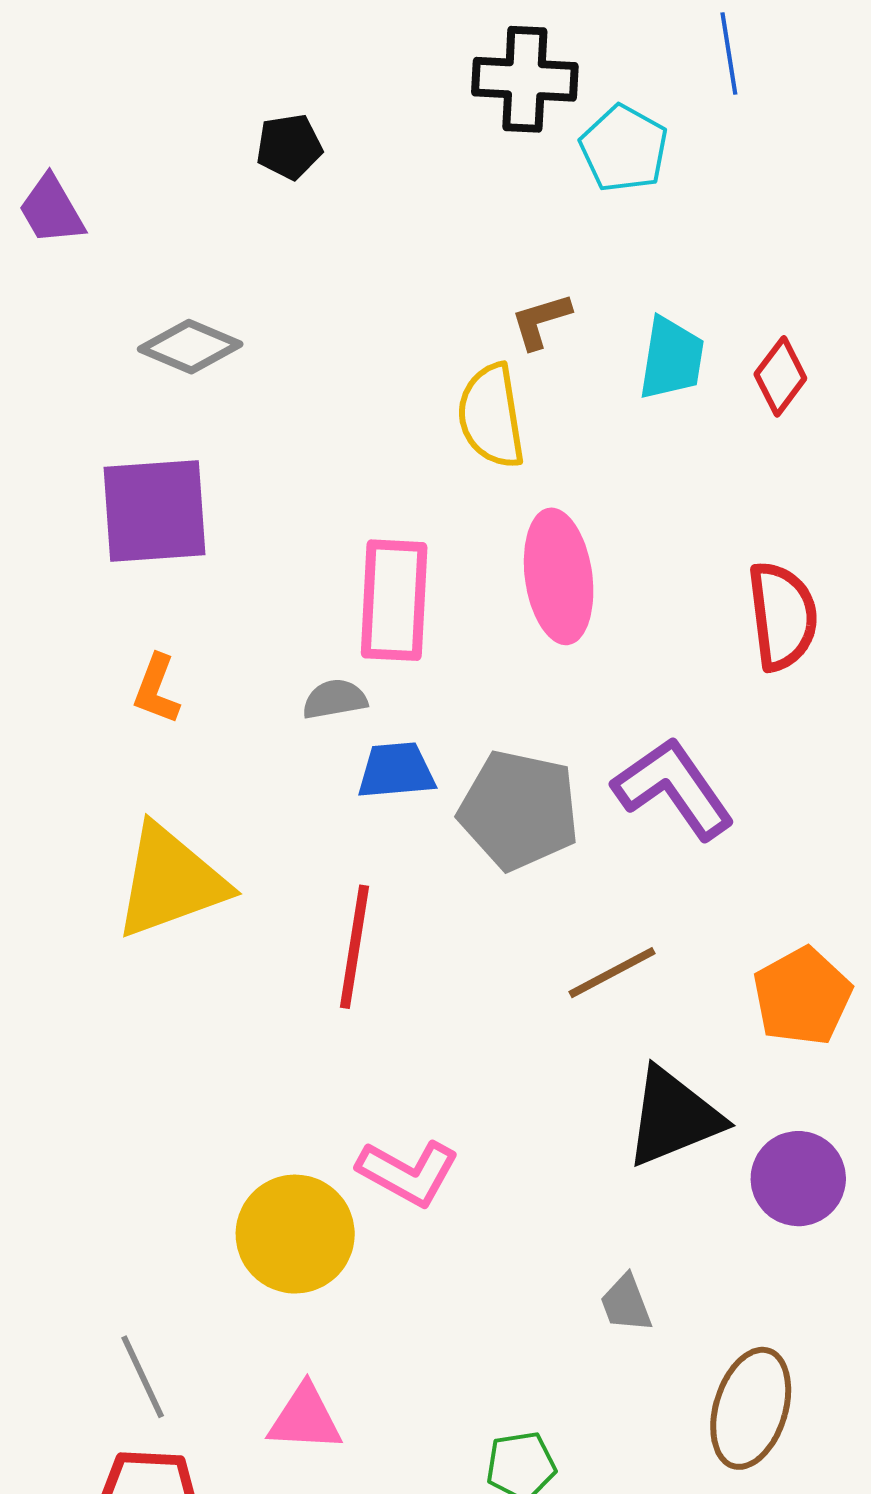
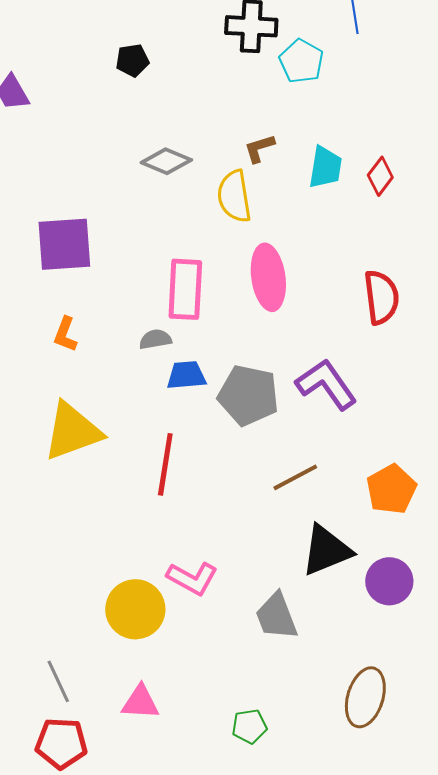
gray diamond: (190, 347) -> (166, 161), moved
gray trapezoid: (626, 1303) -> (276, 616), moved, size x1.6

